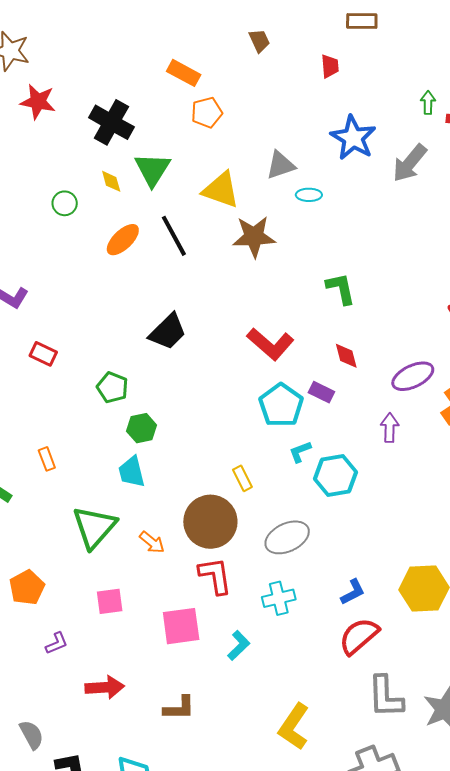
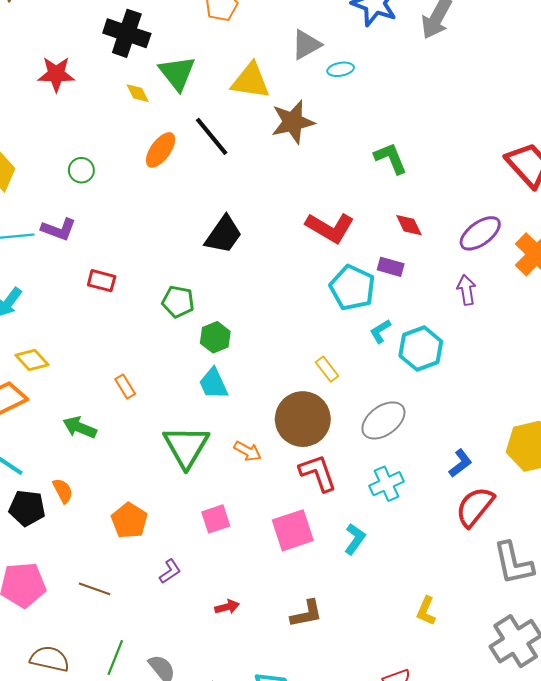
red star: (38, 102) -> (56, 74), moved
green circle: (65, 203) -> (81, 170), moved
red arrow: (105, 687) -> (227, 607), size x0.6
yellow L-shape: (294, 727) -> (426, 611), size x0.6

